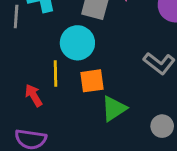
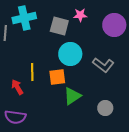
cyan circle: (77, 43) -> (70, 54), moved

